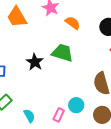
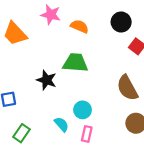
cyan circle: (76, 105) -> (83, 110), moved
cyan semicircle: (29, 116) -> (62, 124), moved

